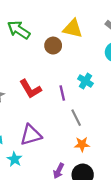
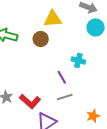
red L-shape: (30, 89) -> (30, 101), moved
gray line: (76, 118) -> (65, 97), moved, turned -63

